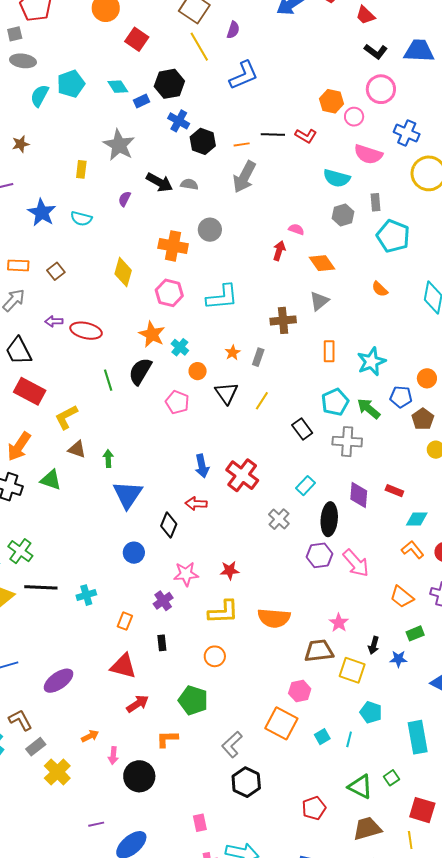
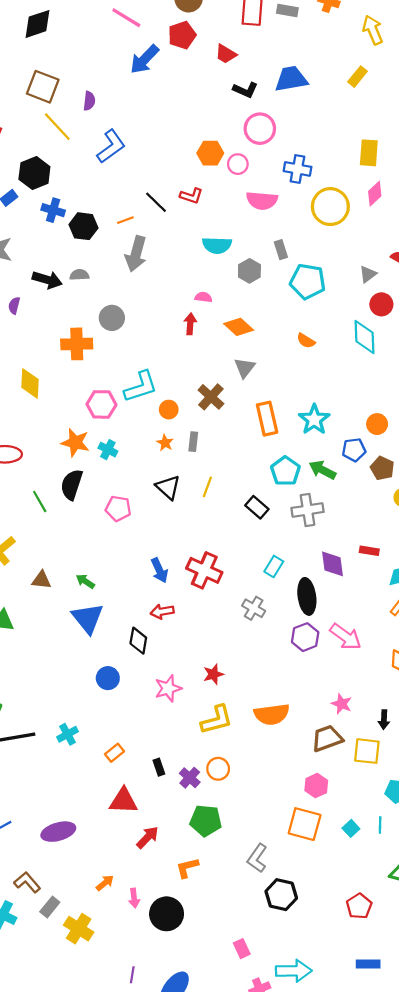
black line: (273, 134) -> (156, 202), turned 55
cyan semicircle: (337, 178) -> (217, 245), moved
pink hexagon: (169, 293) -> (101, 404), moved
brown cross: (283, 320) -> (211, 397), turned -30
orange rectangle: (329, 351) -> (267, 419), size x1.4
orange circle: (198, 371) -> (169, 410), moved
brown triangle: (77, 449) -> (41, 580), moved
green arrow: (108, 459) -> (85, 581), moved, turned -42
purple cross: (163, 601) -> (190, 778), moved
orange rectangle: (125, 621) -> (115, 753), turned 42
purple ellipse: (59, 681) -> (58, 832), turned 32
purple line: (96, 824) -> (132, 975), turned -56

